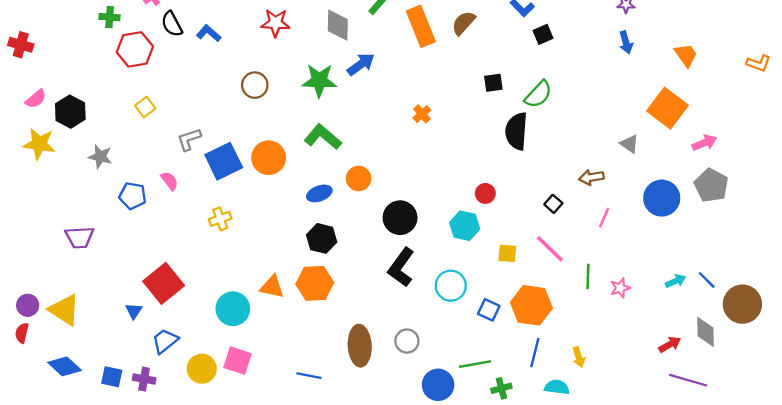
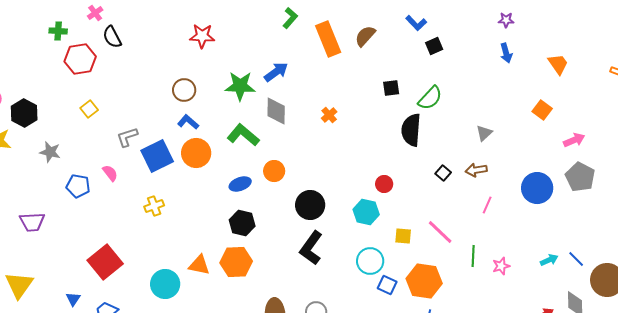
gray diamond: (338, 25) -> (276, 111), moved
blue L-shape: (209, 33) -> (188, 122), moved
orange square: (667, 108) -> (542, 110), size x0.6
gray triangle: (629, 144) -> (484, 133), moved, turned 42
black square: (553, 204) -> (443, 173), moved
cyan circle: (451, 286) -> (370, 261), moved
yellow triangle: (65, 310) -> (19, 285), turned 32
blue triangle: (134, 311) -> (73, 299), moved

